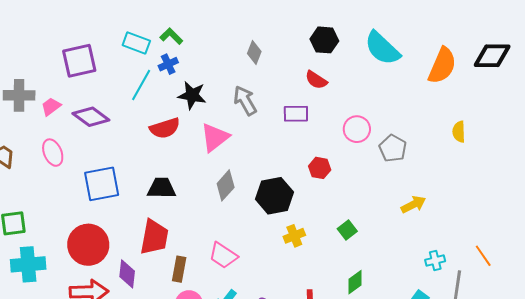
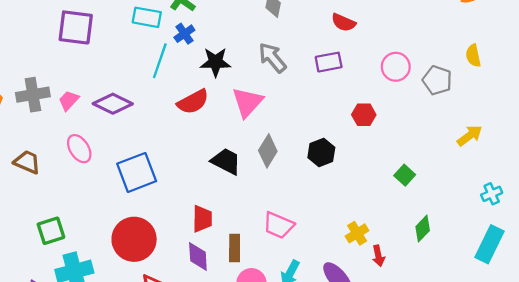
purple square: (79, 61) -> (76, 27), moved, turned 30
yellow semicircle: (459, 132) -> (473, 56), moved
black trapezoid: (162, 188) -> (226, 161), moved, turned 36
black hexagon: (275, 196) -> (321, 153), size x0.7
yellow cross: (294, 236) -> (357, 233), moved
red trapezoid: (154, 237) -> (202, 219), size x0.7
cyan cross: (435, 261) -> (492, 194), moved
purple diamond: (127, 274) -> (198, 256), moved

